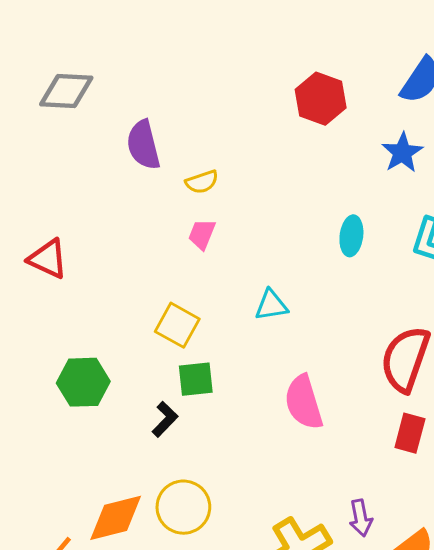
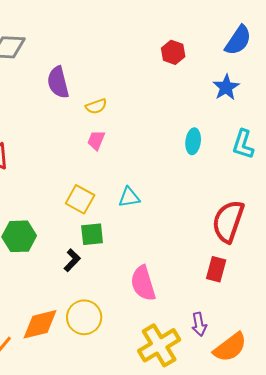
red hexagon: (321, 99) -> (173, 52), size x0.7
cyan triangle: (271, 305) -> (129, 197), moved
pink semicircle: (304, 402) -> (143, 283), moved
red rectangle: (410, 433) -> (216, 269), moved

